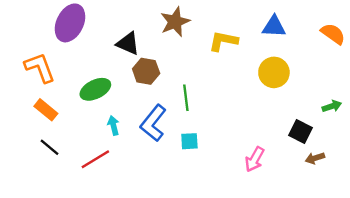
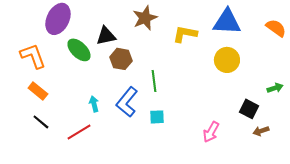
blue triangle: (274, 27) -> (227, 22), size x1.4
black triangle: (128, 43) -> (106, 36), turned -35
green ellipse: (95, 89) -> (79, 50), moved, turned 70

